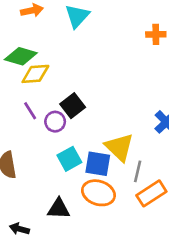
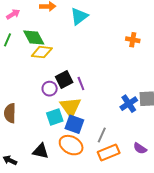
green diamond: (21, 56) -> (34, 38), turned 35
purple line: (30, 111) -> (81, 84), moved
yellow triangle: (119, 147) -> (70, 107), moved

